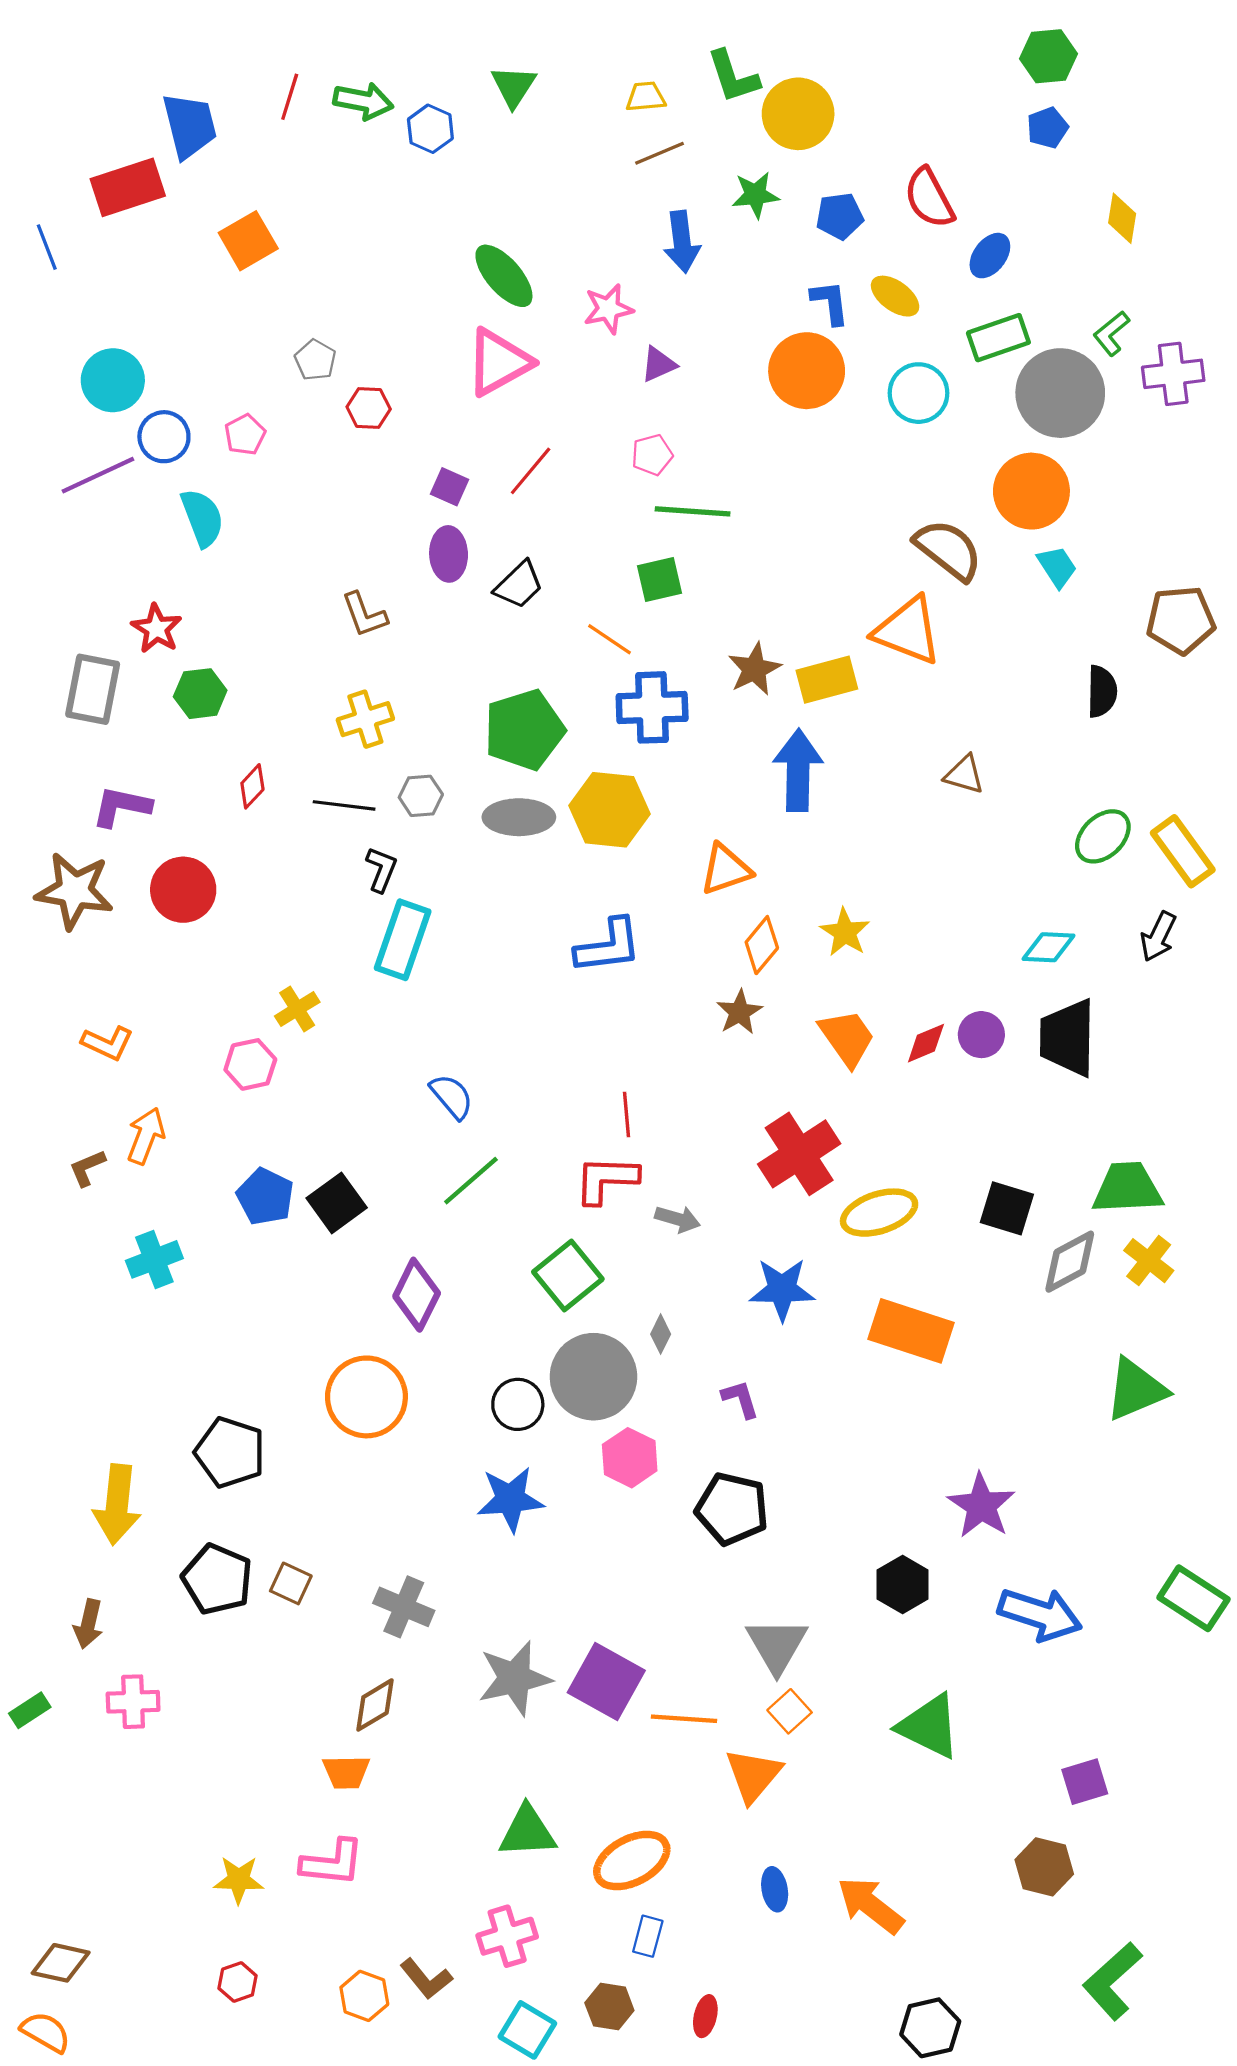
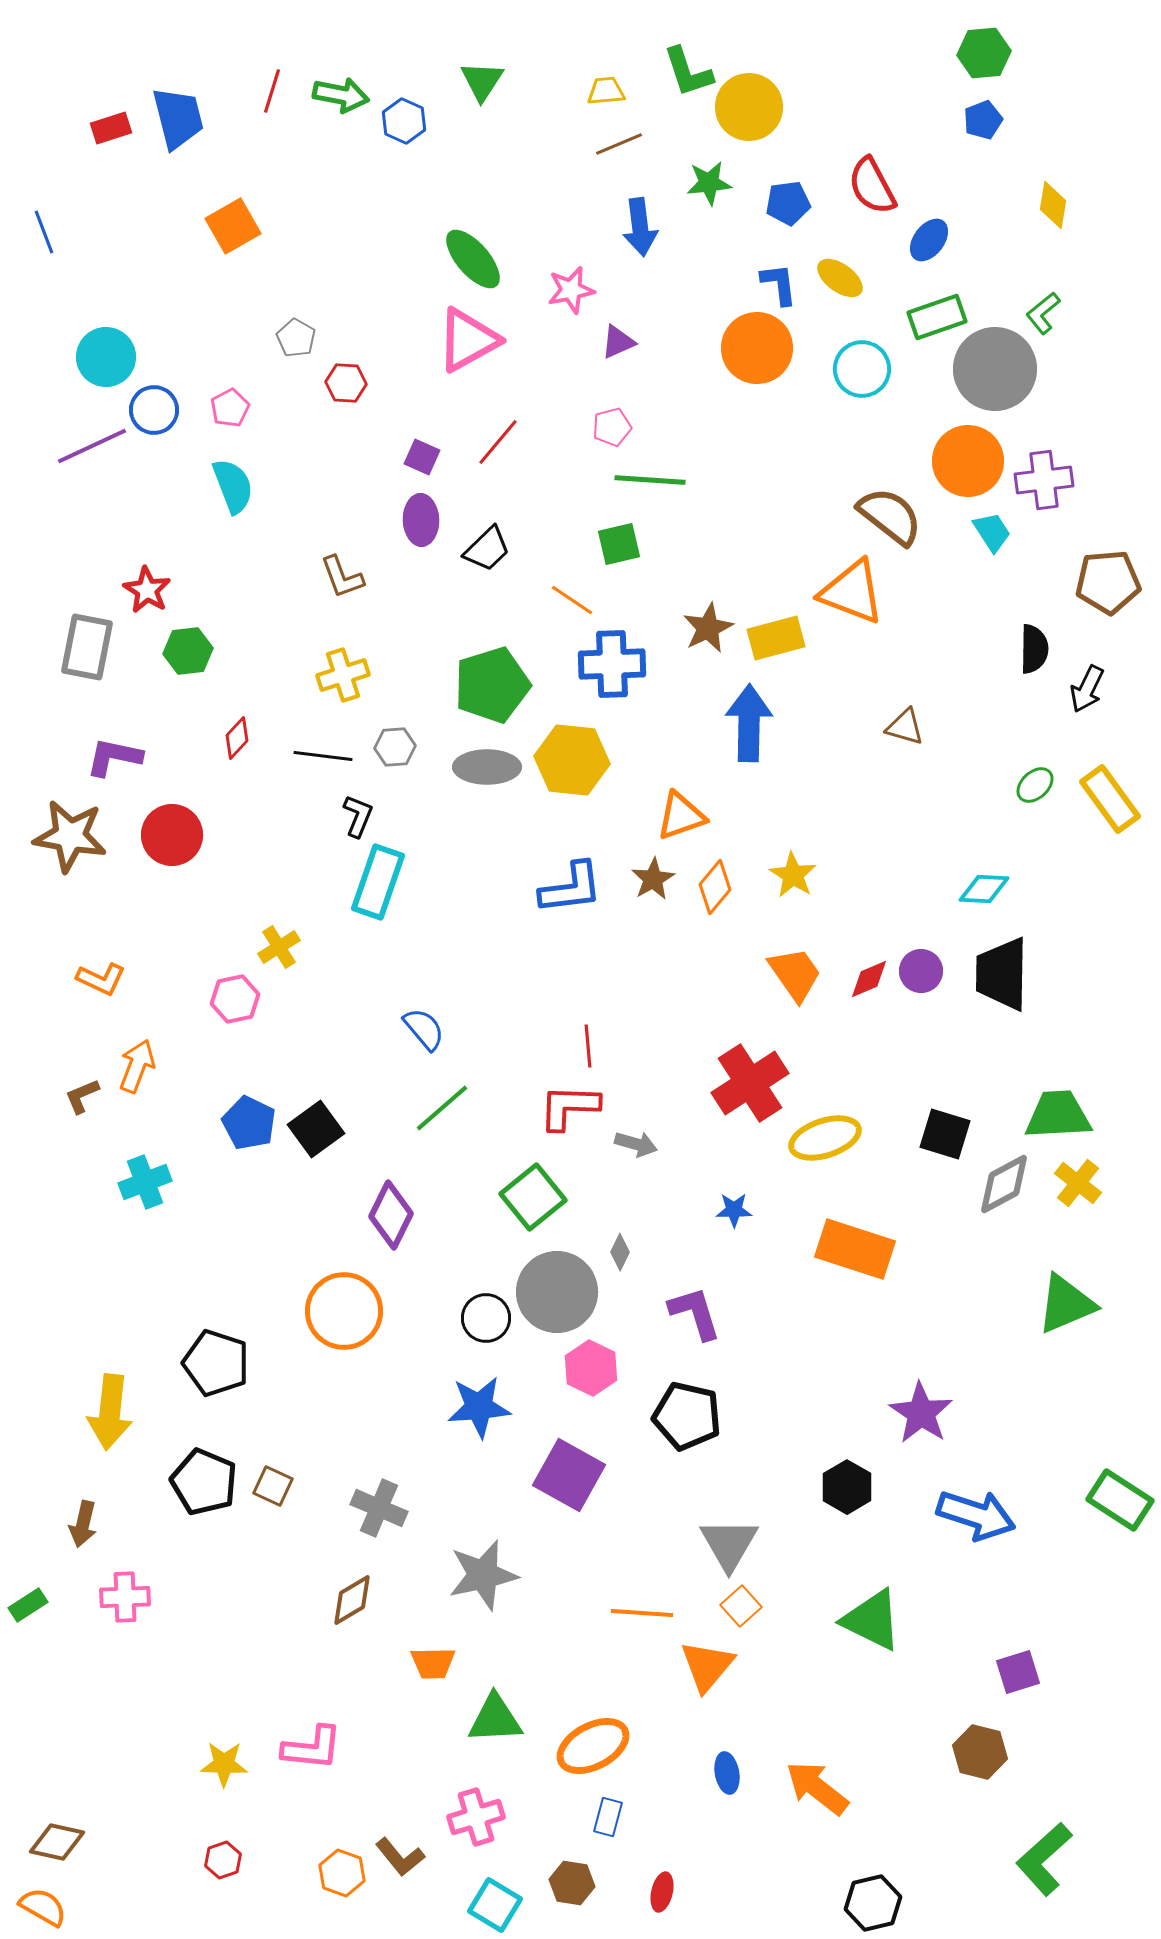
red rectangle: (128, 187) -> (111, 128), moved, size x0.6
purple cross: (1173, 374) -> (1044, 480), moved
cyan semicircle: (202, 518) -> (233, 486), moved
green ellipse: (1103, 836) -> (1035, 785), size x0.7
black arrow: (1158, 937) -> (1087, 689), moved
brown star: (739, 1012) -> (653, 879), moved
blue star: (782, 1289) -> (734, 1210), size x0.6
purple L-shape: (741, 1399) -> (695, 1313), size x1.5
purple square: (606, 1681) -> (569, 1475), moved
orange trapezoid: (346, 1772) -> (433, 1663), moved

